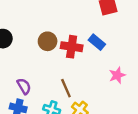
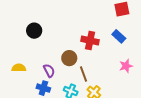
brown circle: (48, 41) -> (69, 58), moved
blue rectangle: (97, 42) -> (119, 36), moved

